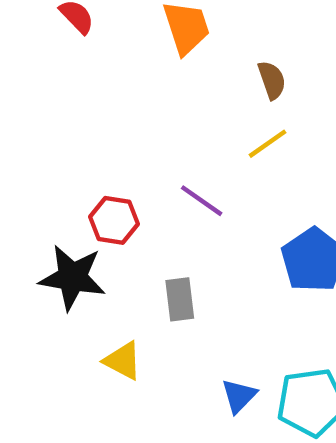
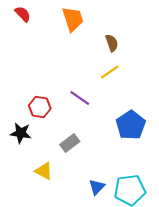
black star: (72, 277) -> (21, 133), size x0.7
gray rectangle: (180, 299) -> (70, 143), turned 60

